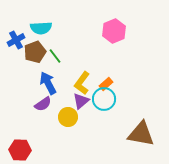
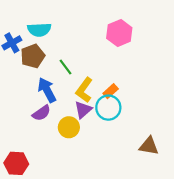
green line: (55, 56) -> (66, 67), moved
brown triangle: (141, 134) -> (149, 146), size x0.7

